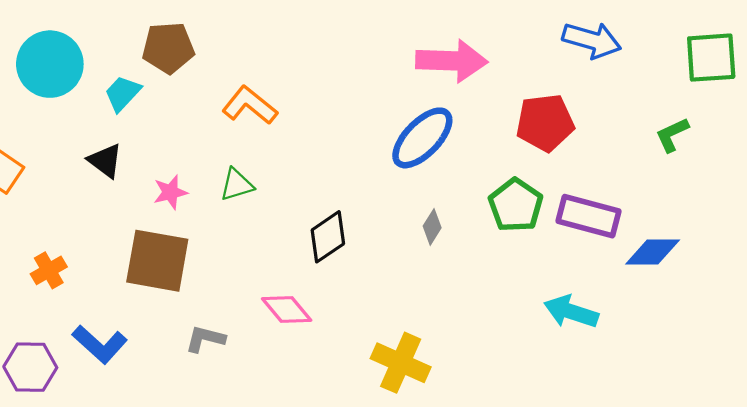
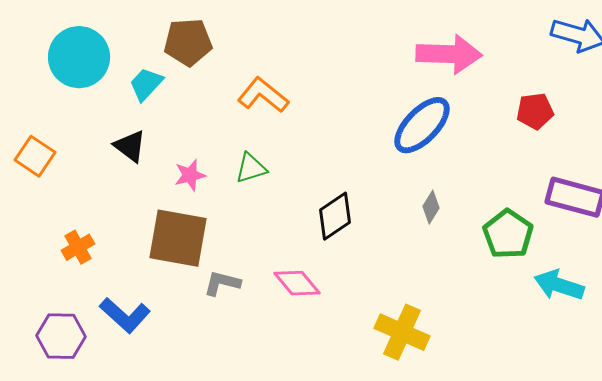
red pentagon: (545, 123) -> (535, 111), size x0.7
green pentagon: (516, 205) -> (508, 234), moved
gray L-shape: (205, 339) -> (222, 283), moved

